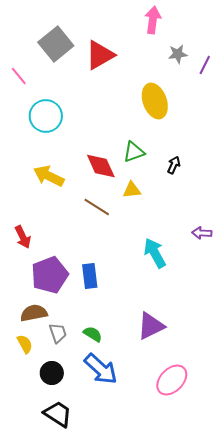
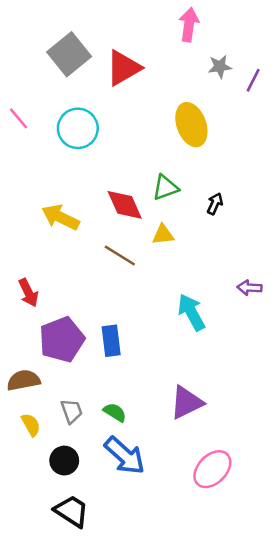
pink line: (19, 76) -> (19, 118), moved
cyan circle: (46, 116) -> (78, 128), moved
brown semicircle: (34, 313) -> (23, 380), moved

